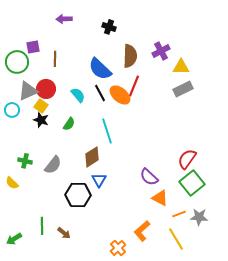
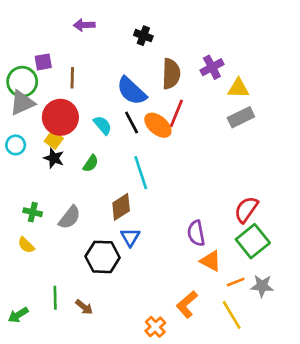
red circle: (46, 89) -> (60, 117), size x1.4
gray triangle: (28, 91) -> (22, 103), moved
purple semicircle: (149, 177) -> (196, 233), turned 36
yellow semicircle: (12, 183) -> (26, 245), moved

